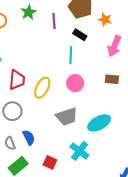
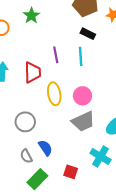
purple line: (54, 21) -> (56, 55), moved
red trapezoid: (17, 80) -> (33, 72), moved
pink circle: (75, 83) -> (82, 96), moved
yellow ellipse: (42, 88) -> (54, 94), turned -30

